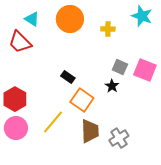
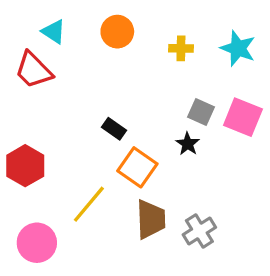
cyan star: (142, 16) -> (238, 48), moved
orange circle: (70, 19) -> (117, 32), size x0.7
pink circle: (16, 128) -> (37, 243), moved

